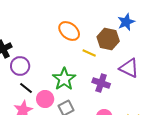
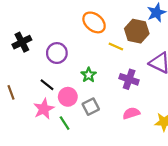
purple circle: (20, 66) -> (57, 53), moved
green star: (64, 79) -> (89, 75), size x0.6

